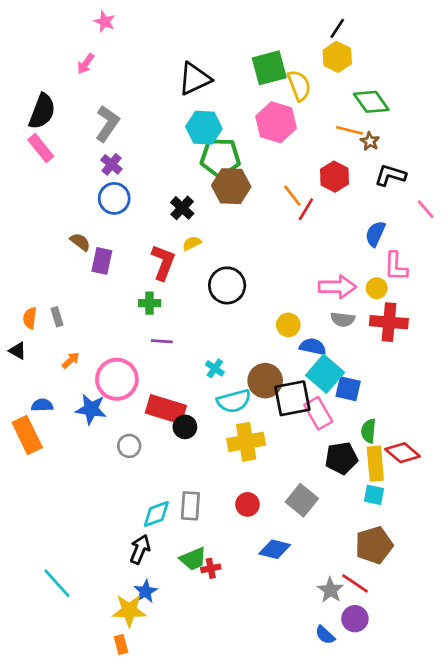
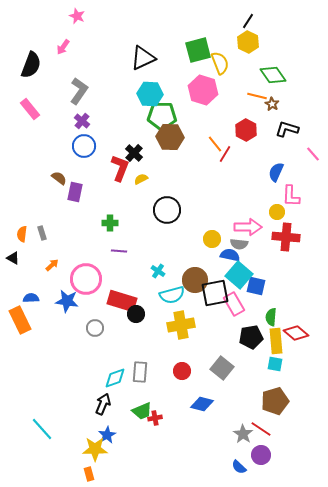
black semicircle: (42, 111) -> (31, 65), moved
red L-shape: (163, 262) -> (120, 168), moved
pink arrow: (337, 287) -> (248, 227), moved
gray semicircle: (343, 319) -> (239, 244), moved

